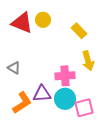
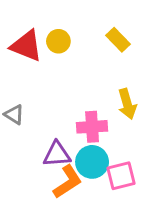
yellow rectangle: (79, 31) -> (118, 40), moved
orange L-shape: (22, 103) -> (68, 182), moved

